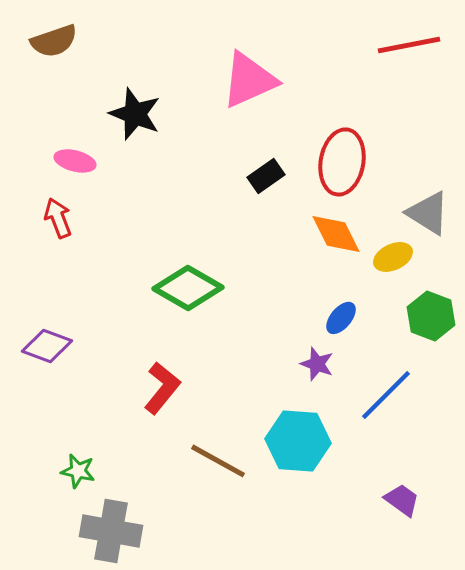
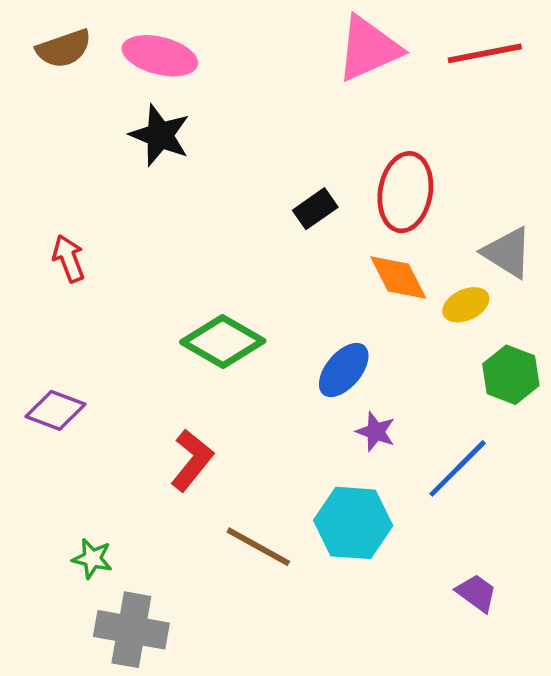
pink triangle: (249, 80) -> (369, 49), moved
pink ellipse: (75, 161) -> (160, 56), moved, size x1.5
blue ellipse: (341, 318) -> (344, 370), moved, size x1.4

